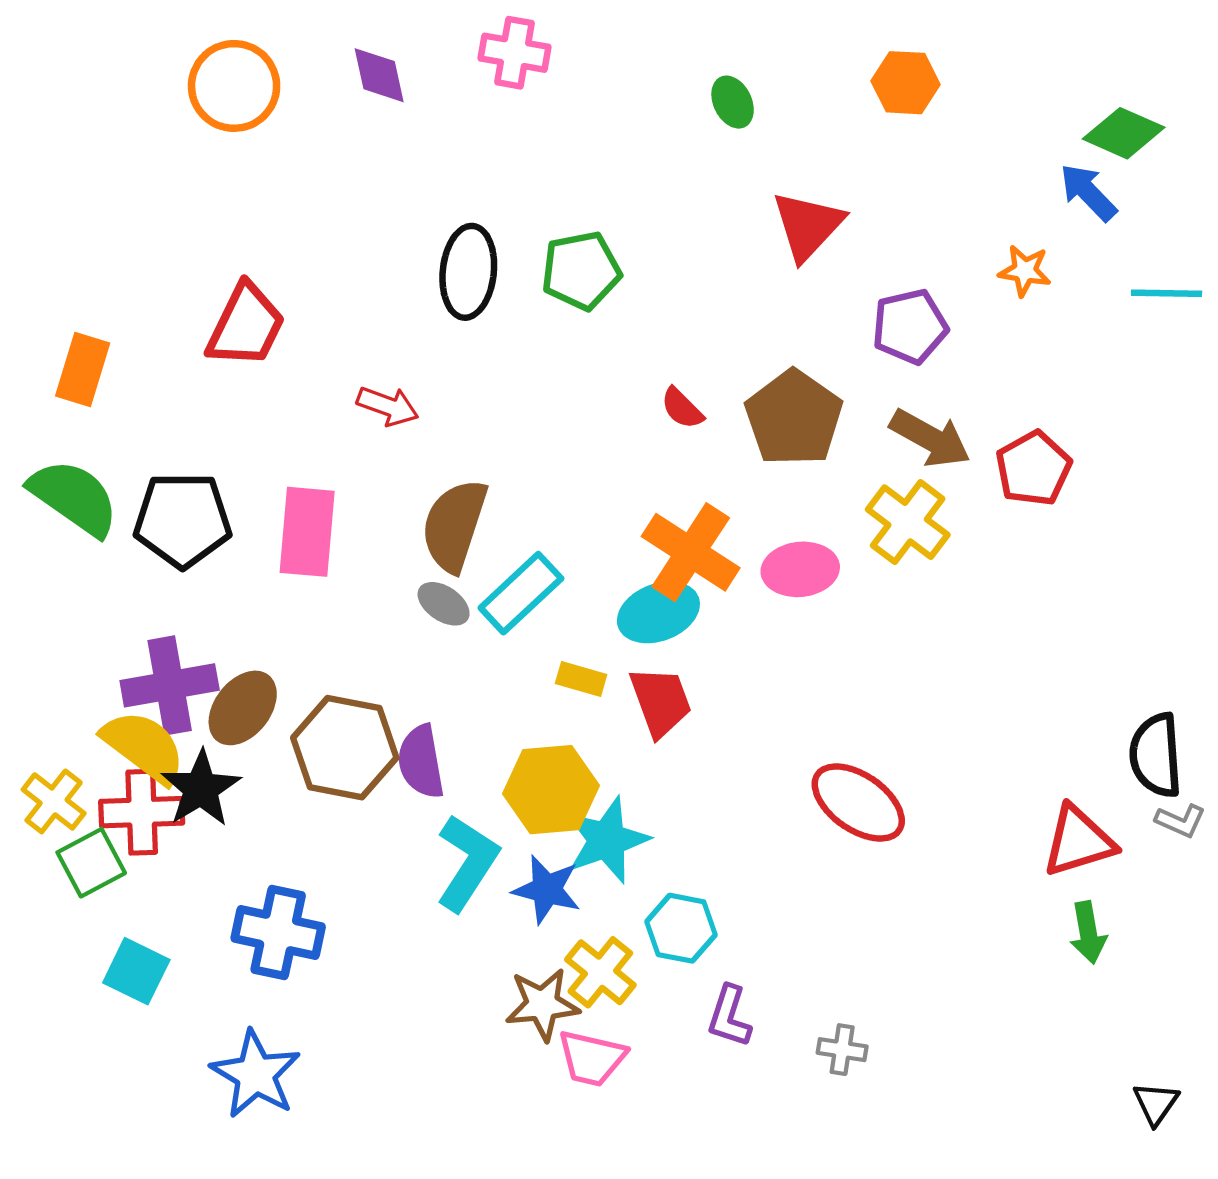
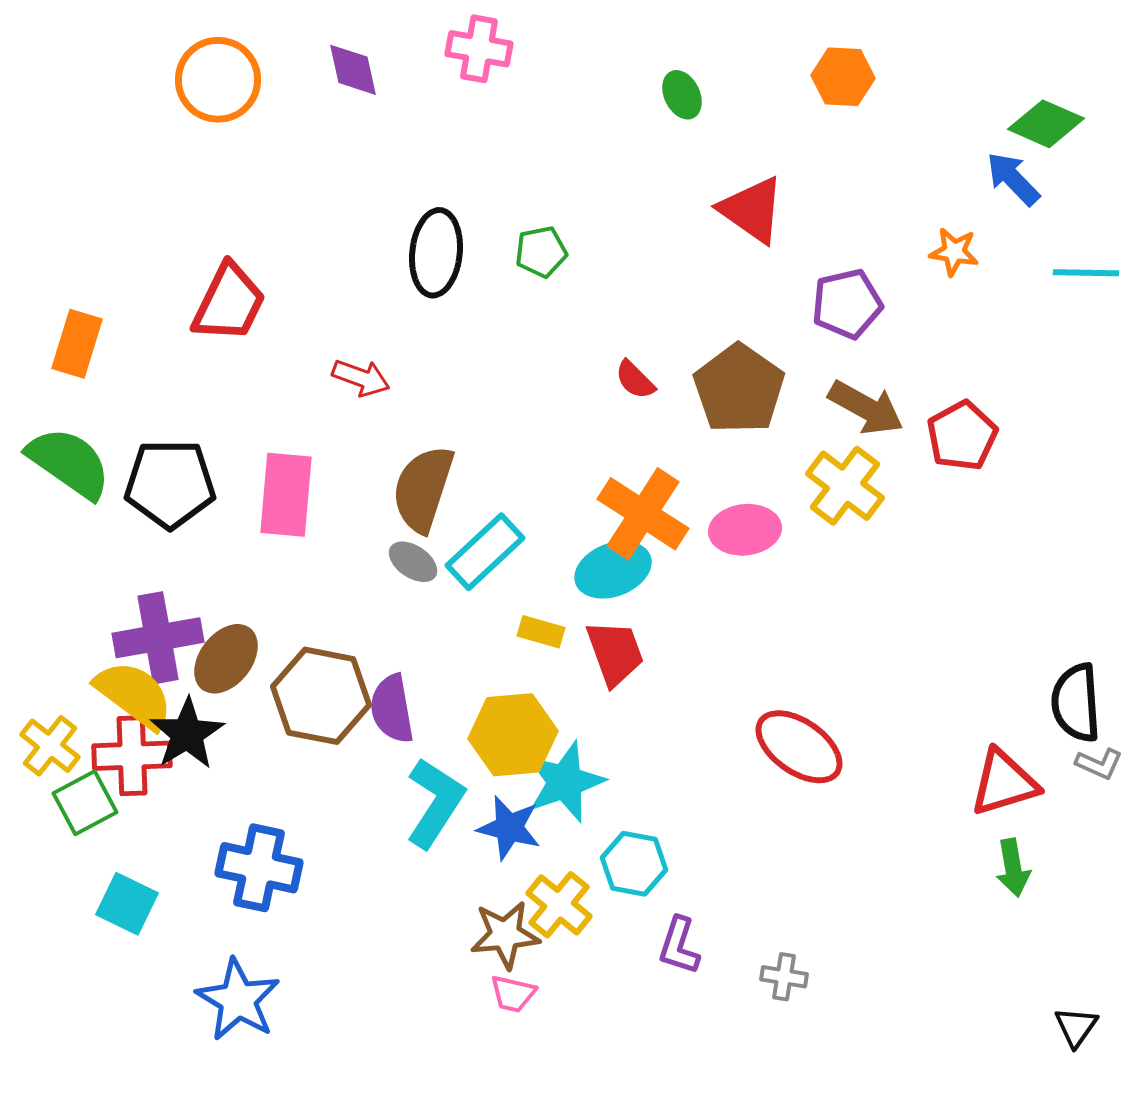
red triangle: (808, 226) -> (752, 210), turned -38
green pentagon: (581, 271) -> (541, 252), size x0.7
pink trapezoid: (592, 1058) -> (513, 994), moved, size x0.7

